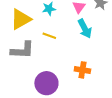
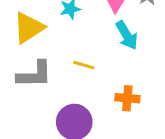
yellow line: (49, 36) -> (84, 65), moved

